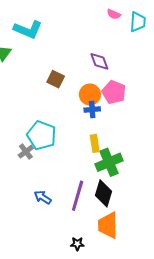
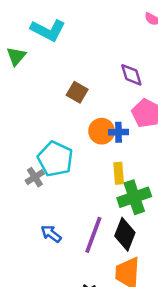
orange circle: (90, 95) -> (102, 131), moved

